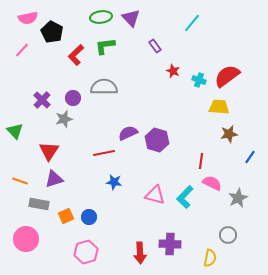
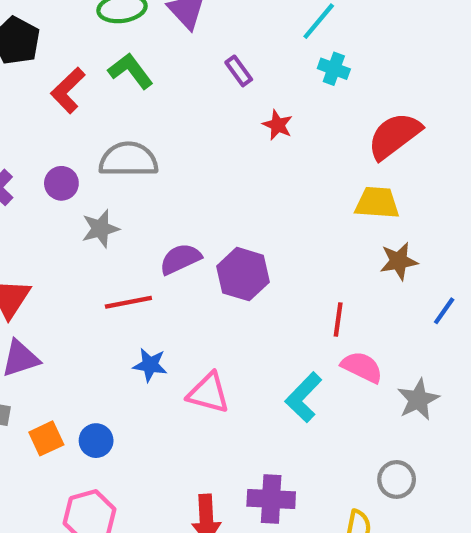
green L-shape: (105, 46) -> (131, 71), turned 60
cyan cross: (199, 80) -> (334, 69), moved
gray star: (64, 119) -> (100, 229), moved
pink triangle: (155, 195) -> (208, 393), moved

